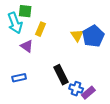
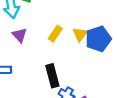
yellow rectangle: (40, 29) -> (55, 34), moved

